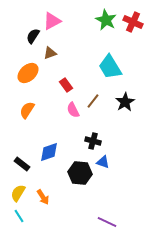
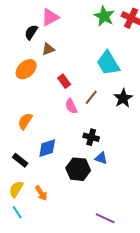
orange semicircle: (27, 110) -> (25, 121), moved

